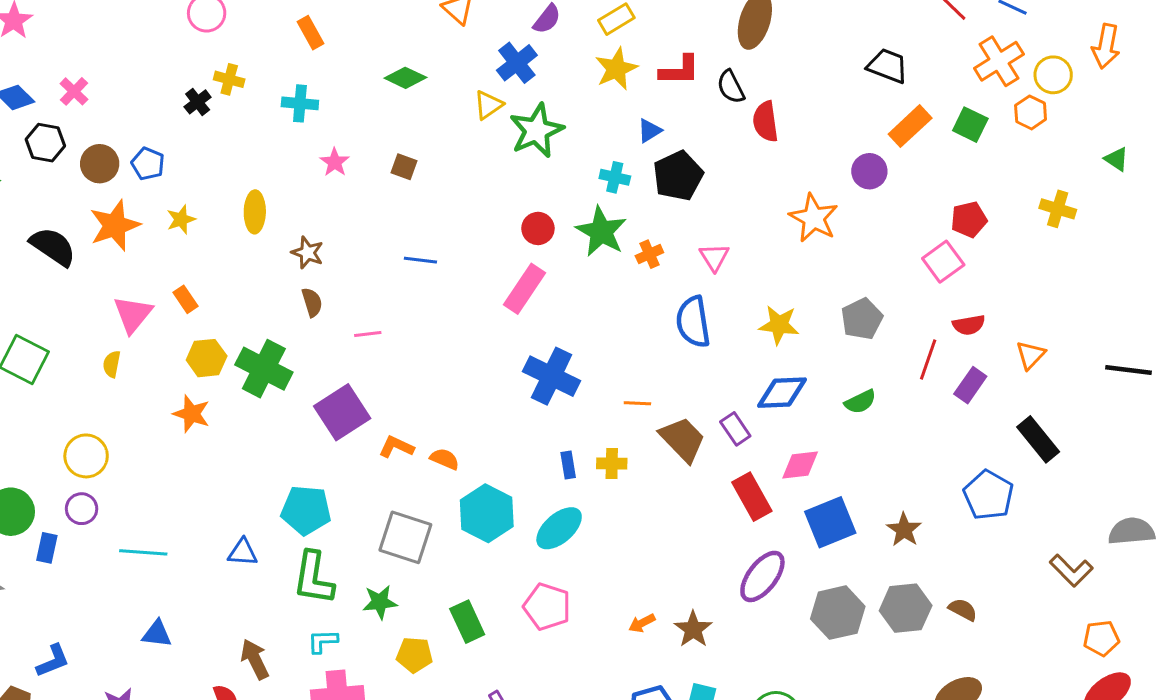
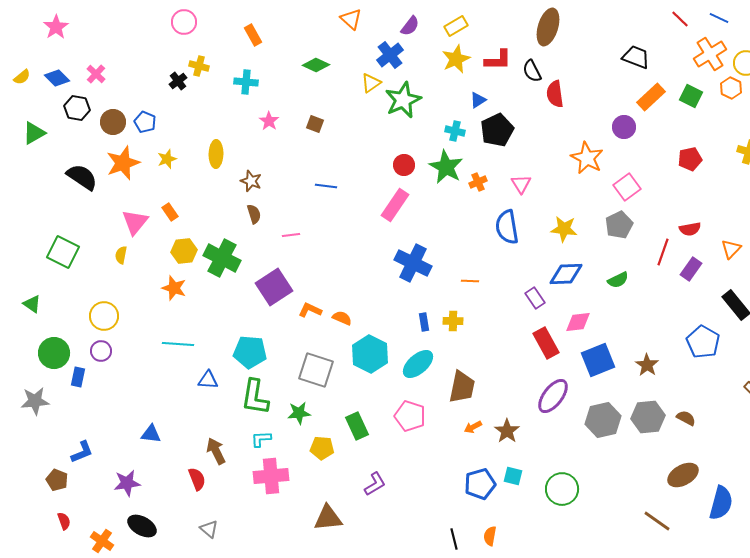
pink square: (943, 262) -> (627, 187), moved
brown trapezoid: (683, 439) -> (462, 387), moved, turned 56
cyan line: (143, 552) -> (178, 344), moved

